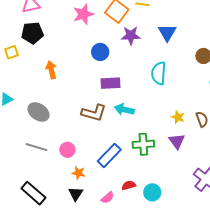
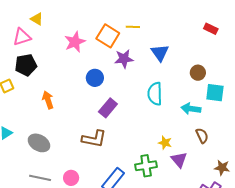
purple rectangle: (110, 83) -> (108, 108), turned -42
cyan arrow: (124, 109) -> (191, 109), moved
yellow star: (178, 117) -> (165, 143), moved

